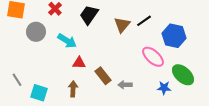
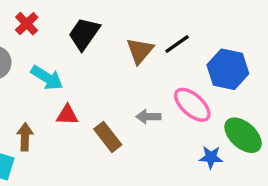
gray arrow: (125, 85) -> (148, 117), moved
brown arrow: (73, 89) -> (25, 137), moved

